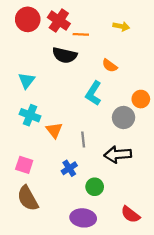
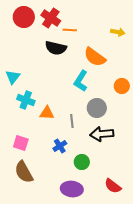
yellow arrow: (121, 26) -> (118, 32), moved
orange semicircle: (110, 66) -> (95, 57), size x1.6
cyan triangle: (27, 81) -> (13, 77), moved
gray circle: (124, 118) -> (97, 108), moved
orange triangle: (54, 130) -> (47, 113), turned -49

